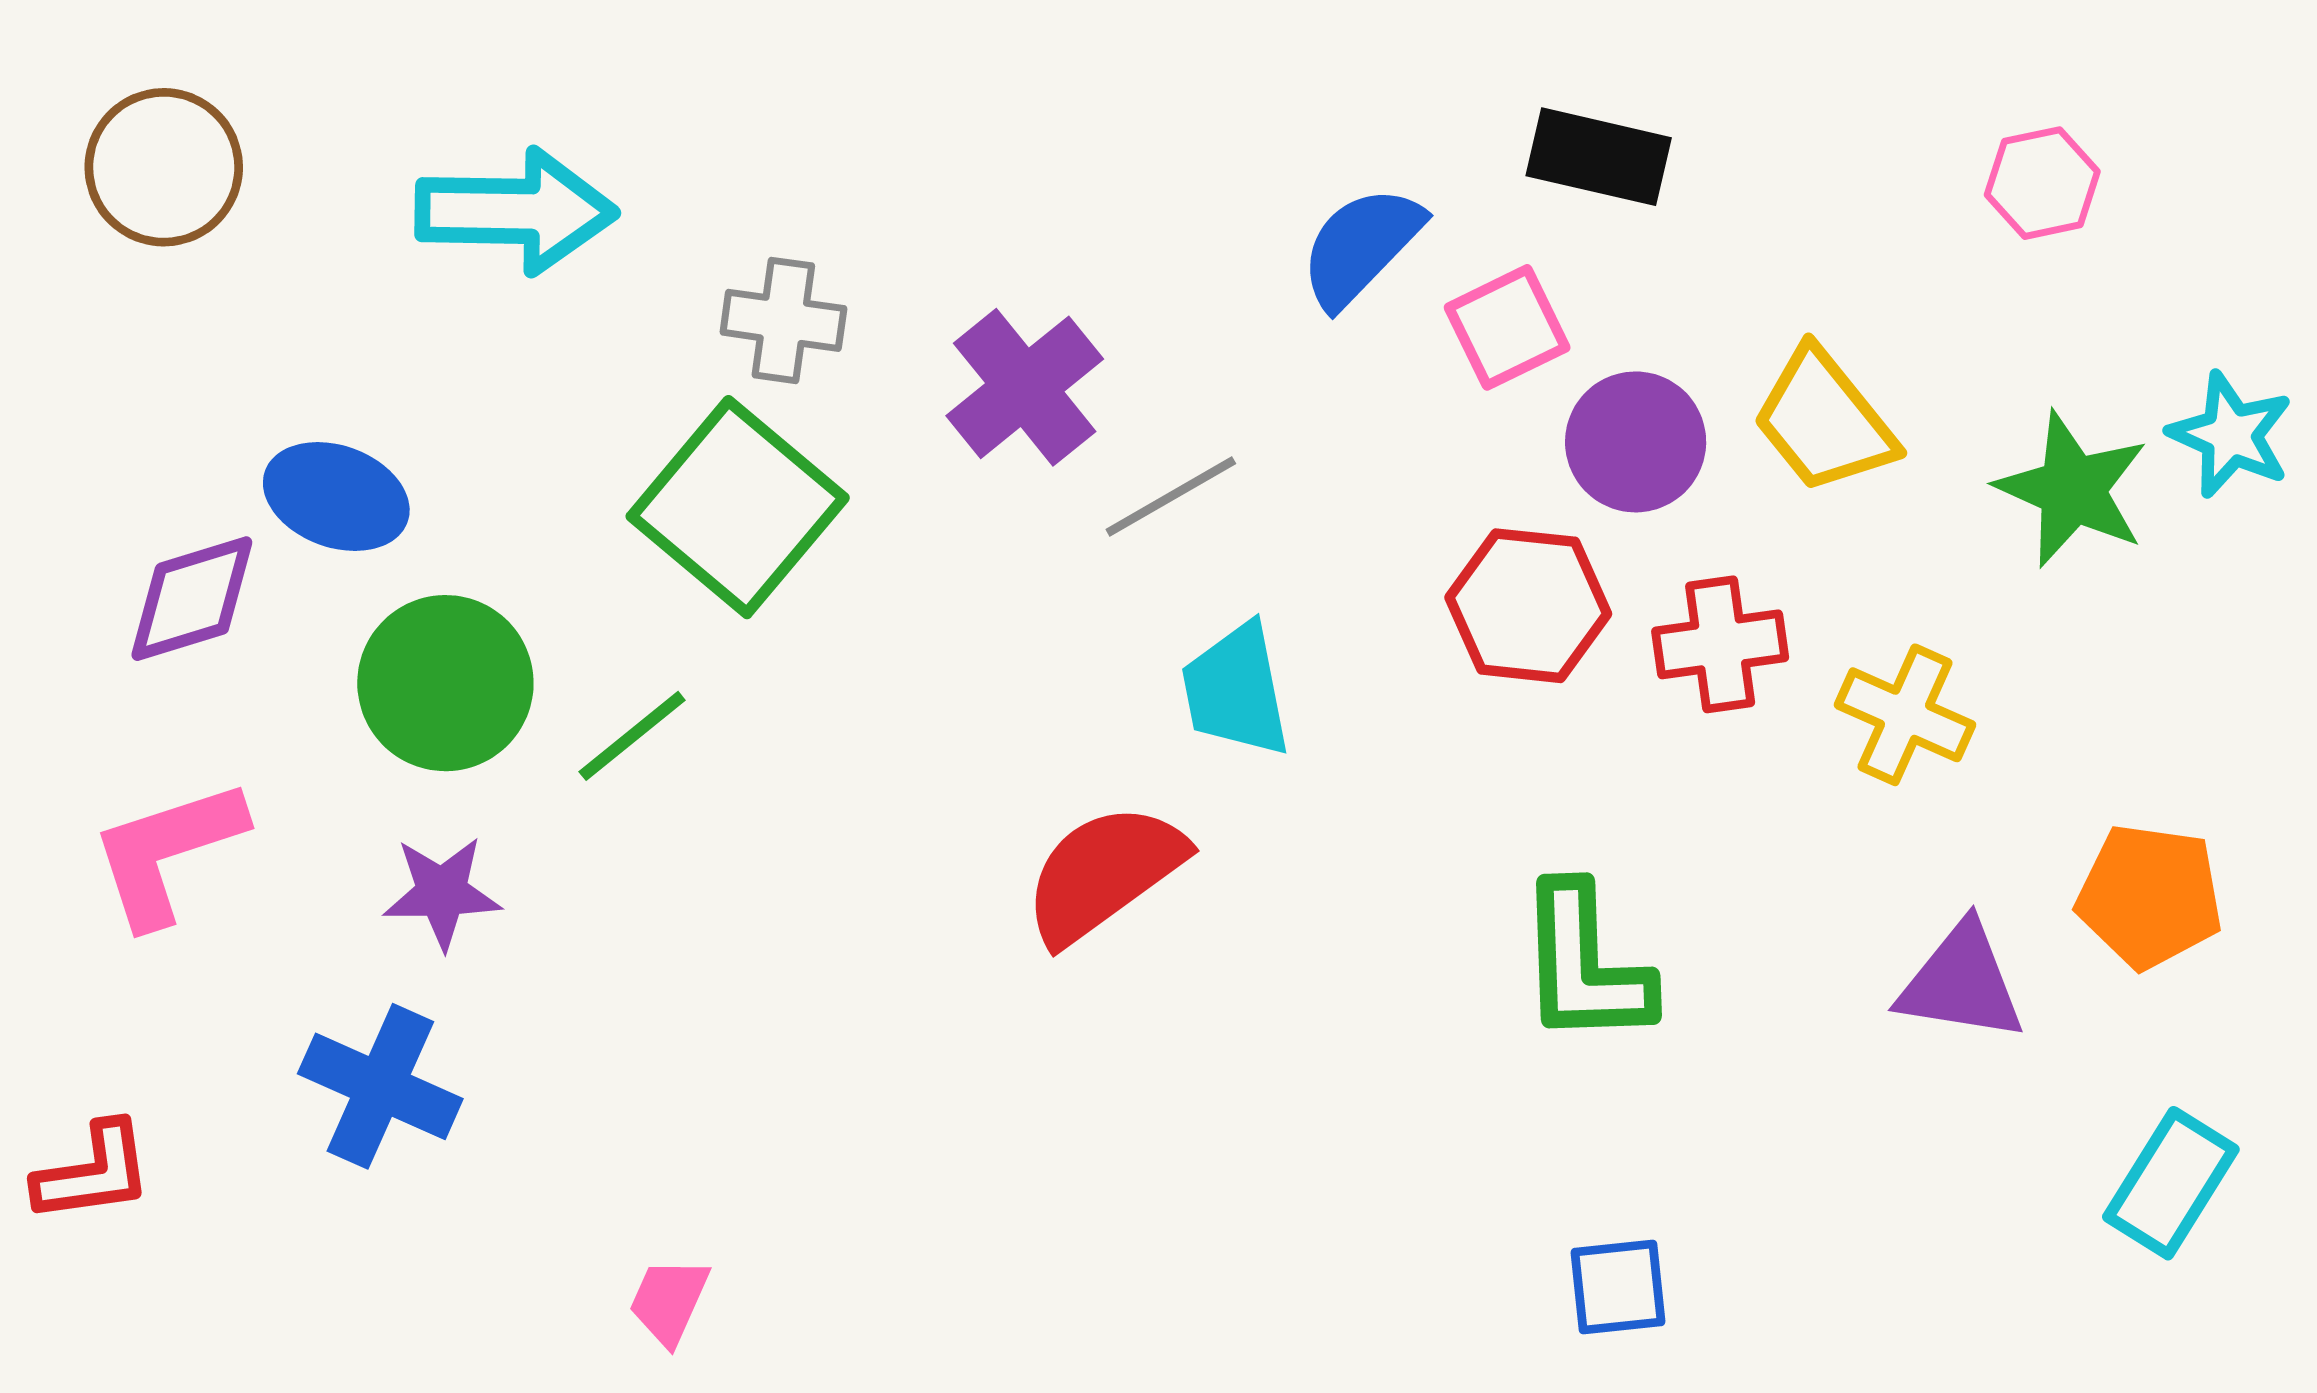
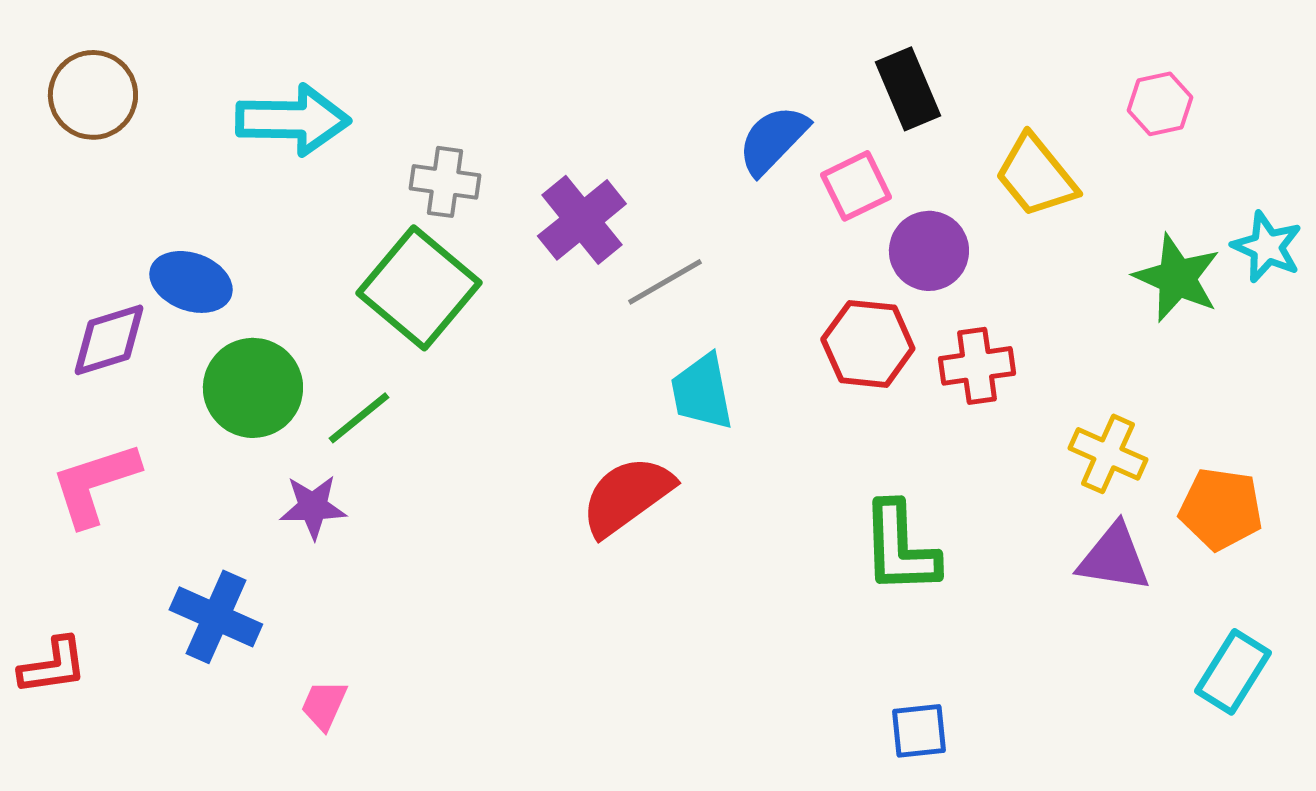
black rectangle: (1599, 157) -> (908, 89), turned 54
yellow trapezoid: (1824, 421) -> (1036, 176), moved
yellow cross: (1905, 715) -> (1108, 454), moved
purple star: (442, 893) -> (313, 507), moved
pink trapezoid: (669, 1301) -> (324, 705), moved

